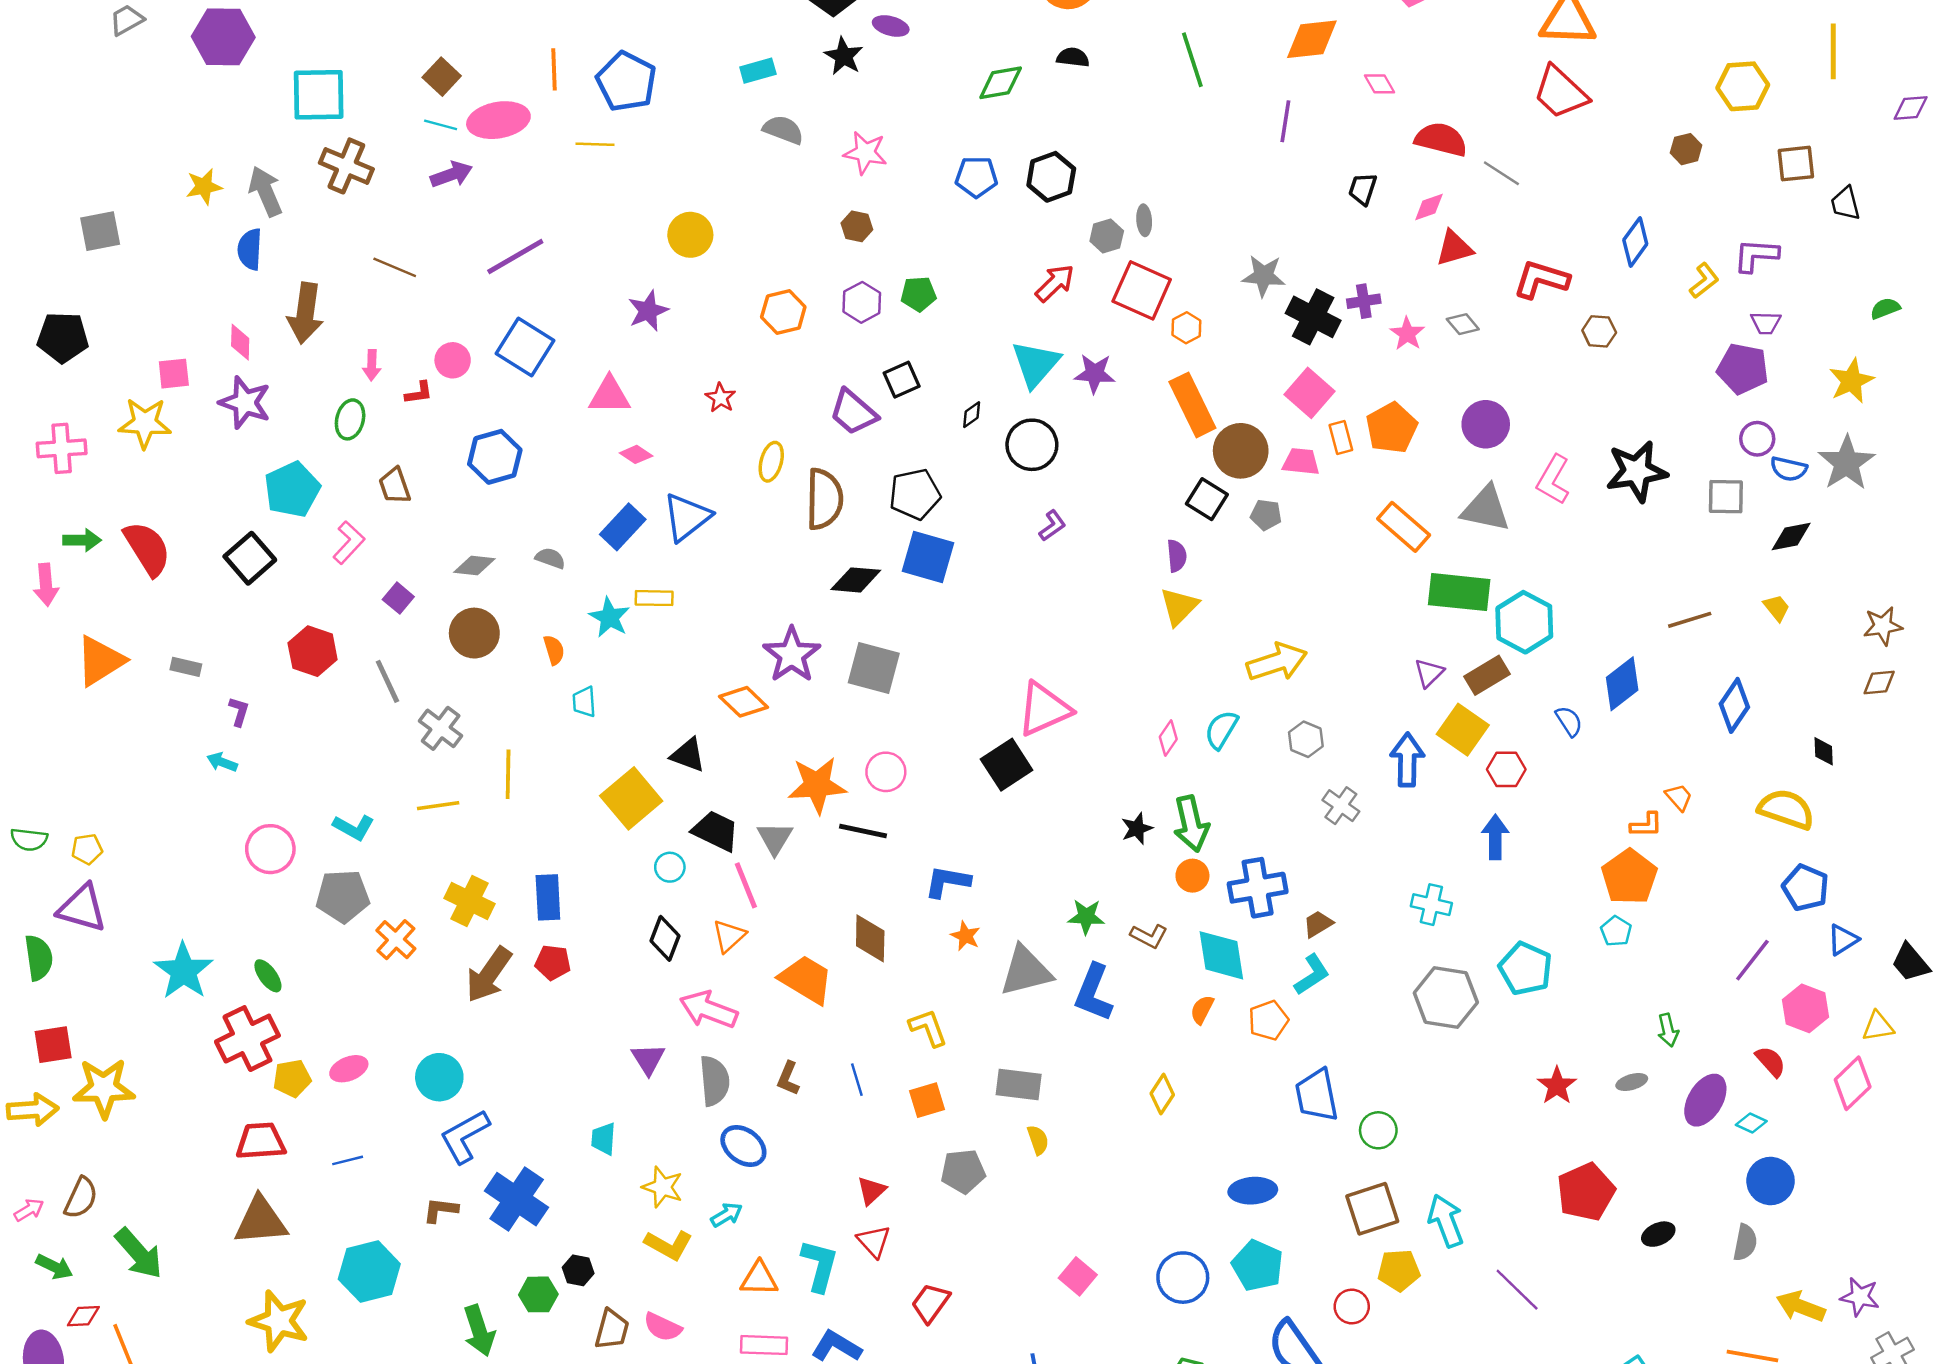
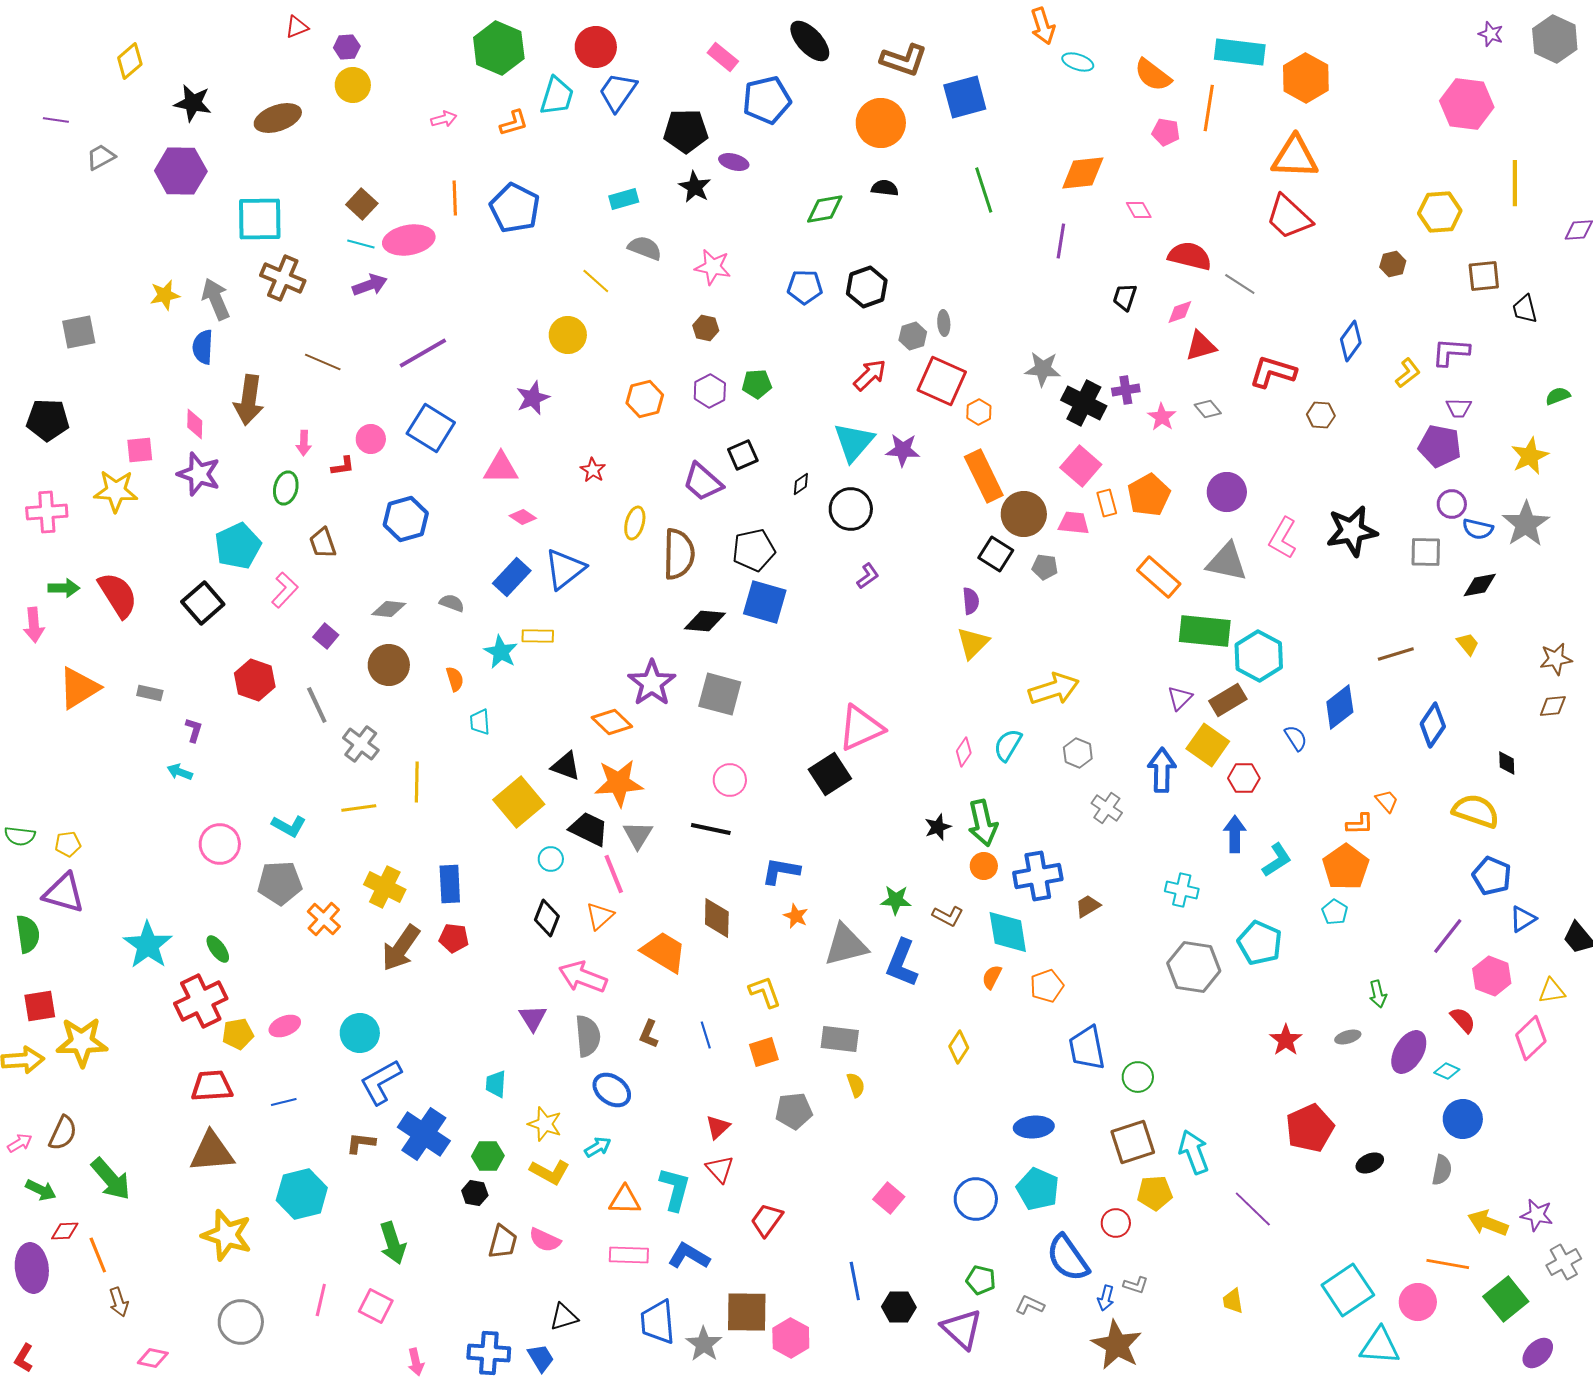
yellow line: (595, 144) -> (596, 281), moved, turned 40
orange star: (817, 785) -> (619, 783), moved
cyan L-shape: (1312, 975) -> (1277, 860), moved
green hexagon: (538, 1294) -> (488, 1156), moved

